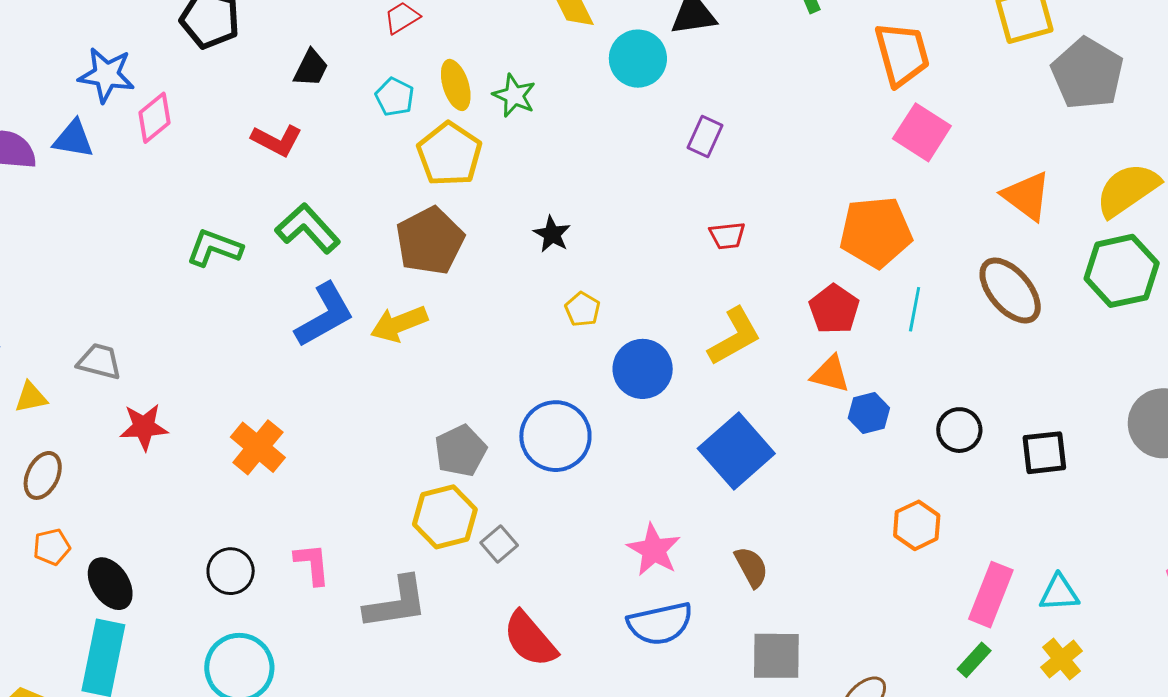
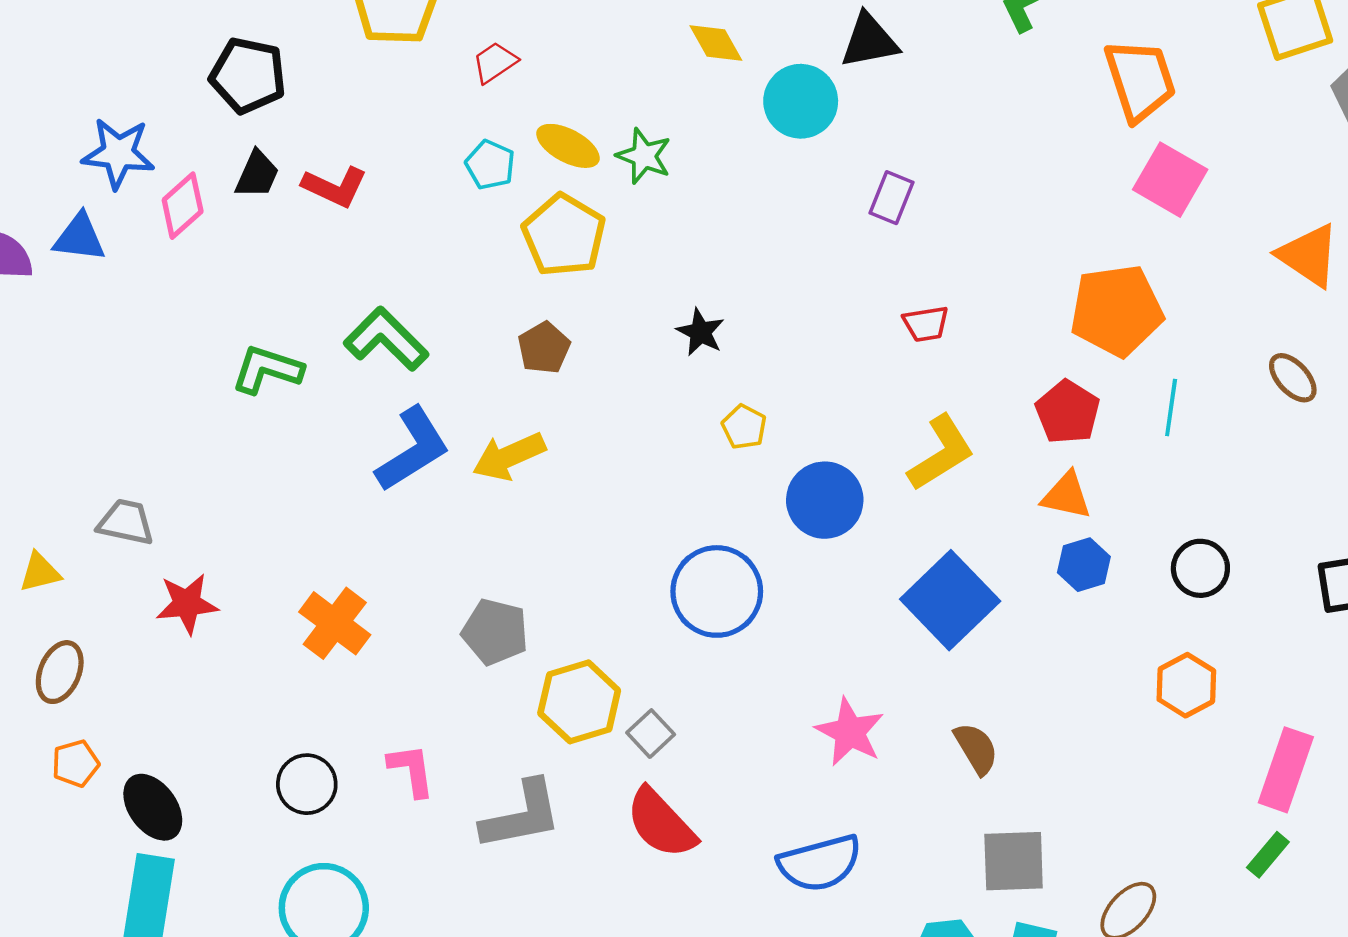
black trapezoid: (311, 68) -> (257, 174), moved
yellow ellipse: (456, 85) -> (568, 146), turned -42
red L-shape: (277, 140) -> (335, 187), moved
brown pentagon: (430, 241) -> (544, 348), size x0.6
brown ellipse: (1010, 290) -> (1293, 378), size x0.6
blue hexagon: (869, 413) -> (1084, 565), moved
black circle: (959, 430) -> (1200, 568), moved
gray pentagon: (461, 451) -> (495, 632), moved, turned -30
blue semicircle: (660, 624) -> (820, 863), moved
red semicircle: (530, 639) -> (661, 823), moved

